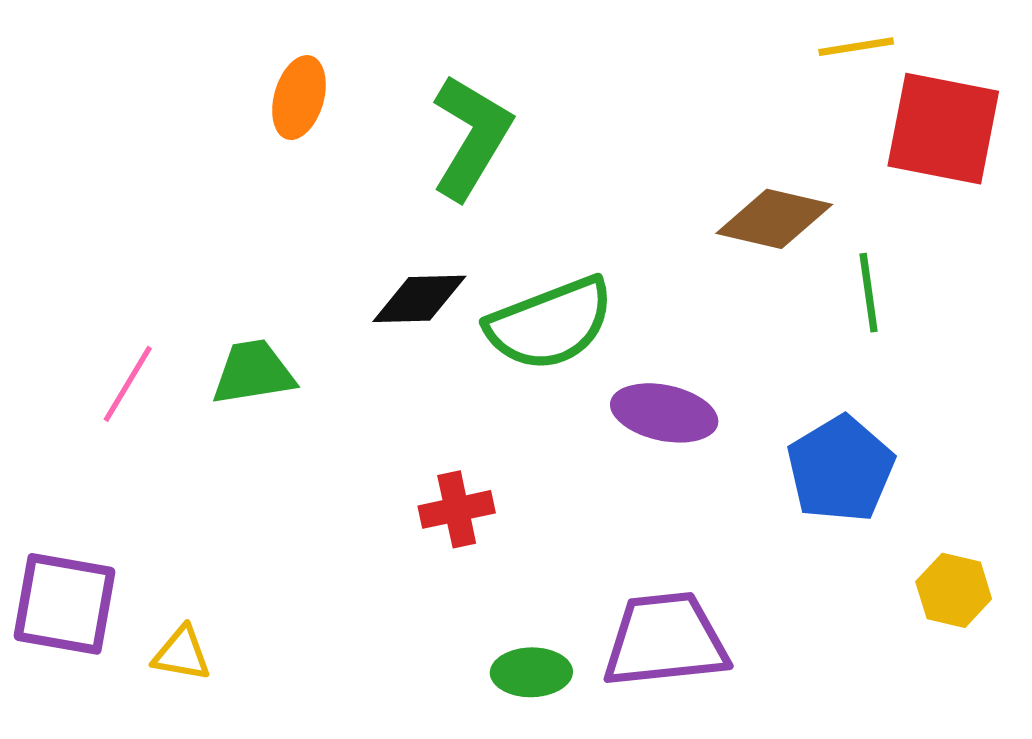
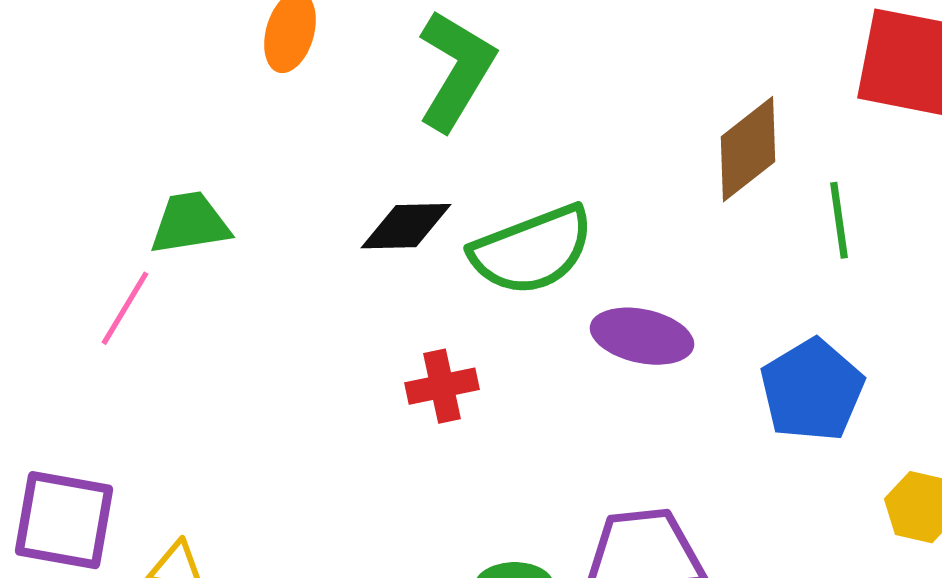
brown diamond: (774, 219) -> (748, 149), turned -51
green trapezoid: (253, 372) -> (190, 223), moved
red cross: (457, 509) -> (442, 386), moved

